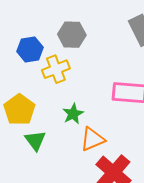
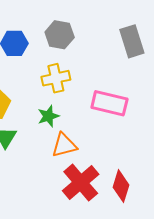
yellow cross: (56, 69) -> (56, 78), moved

